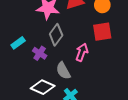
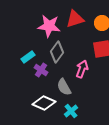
cyan rectangle: (18, 43) -> (28, 57), moved

